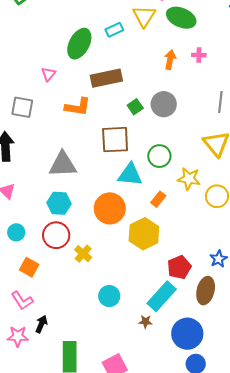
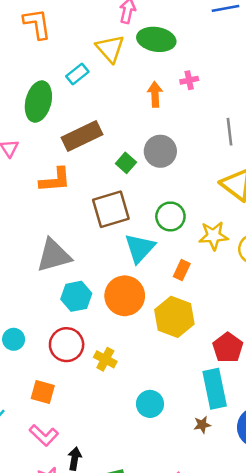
cyan triangle: (130, 175) -> (140, 248), turned -40
cyan hexagon: (59, 203) -> (76, 296), moved
cyan circle: (16, 232) -> (14, 339), moved
cyan rectangle: (162, 296) -> (215, 389), turned -40

